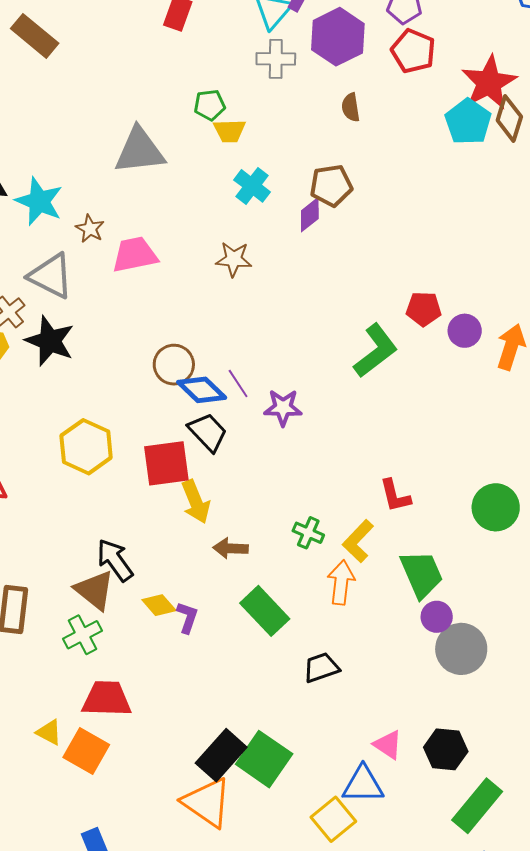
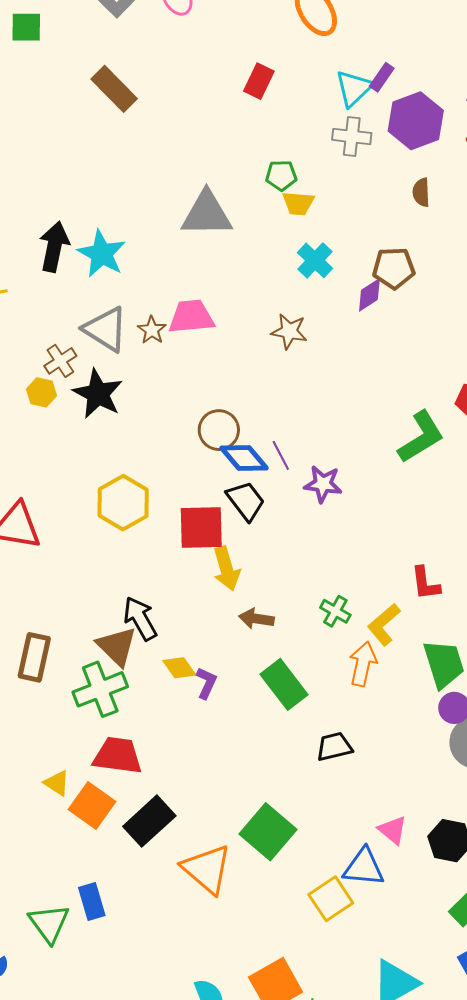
brown star: (90, 229) -> (152, 330), moved
green cross: (82, 635) -> (100, 689), size x1.4
black rectangle: (221, 755) -> (149, 821), moved

